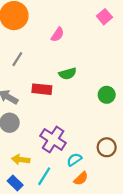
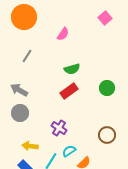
red rectangle: (42, 89) -> (69, 91), moved, turned -42
purple cross: (53, 139) -> (59, 128), size x0.7
cyan semicircle: (74, 160) -> (69, 151), moved

